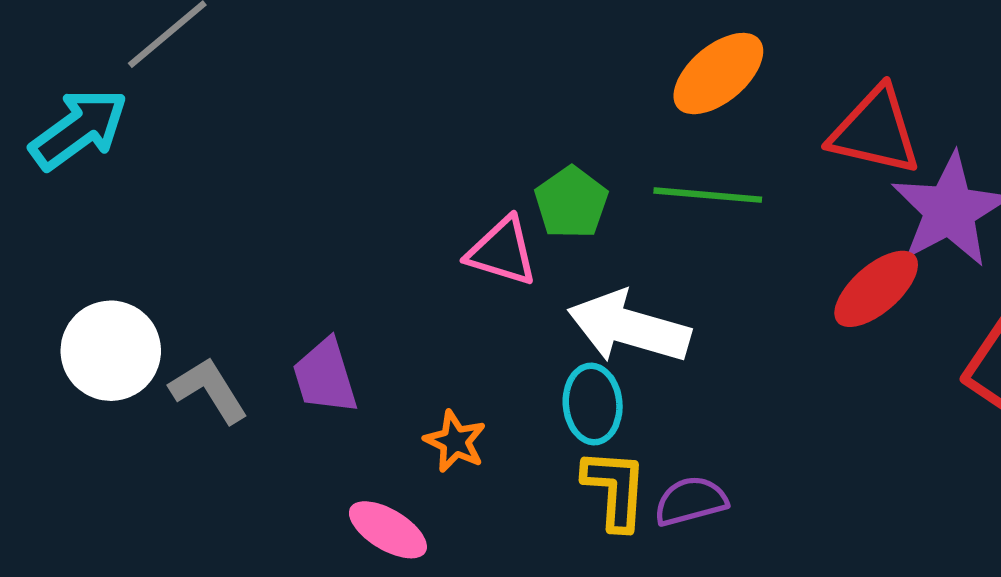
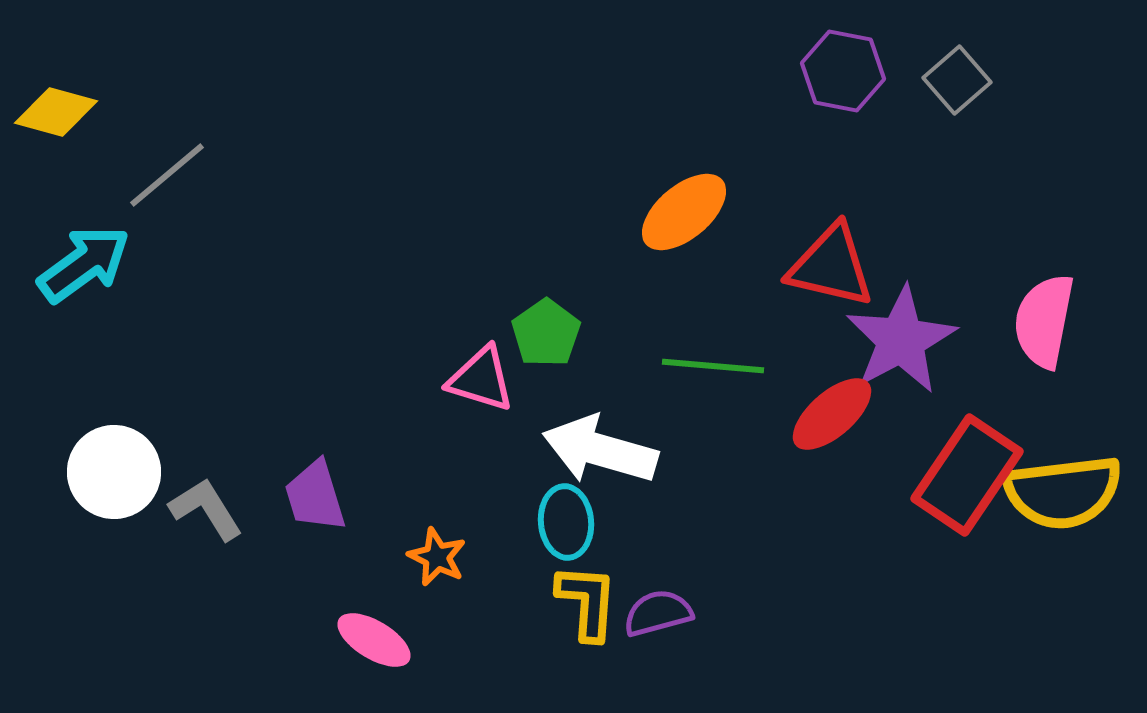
green line: (708, 195) -> (713, 366), moved

